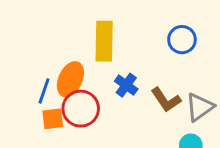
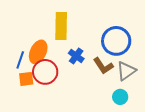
blue circle: (182, 40) -> (116, 41), moved, size x1.5

